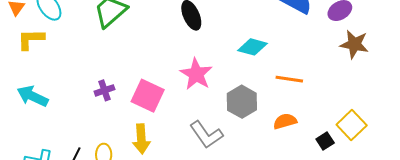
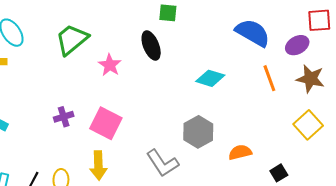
pink star: (196, 74) -> (110, 65), moved, size x0.7
orange line: (289, 79) -> (269, 78), moved, turned 60
yellow square: (352, 125) -> (308, 125), moved

